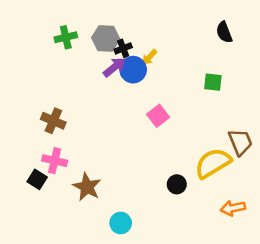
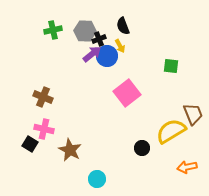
black semicircle: (224, 32) -> (123, 26), moved
yellow arrow: (149, 57) -> (120, 46), turned -72
pink square: (158, 116) -> (127, 93), size x1.5

